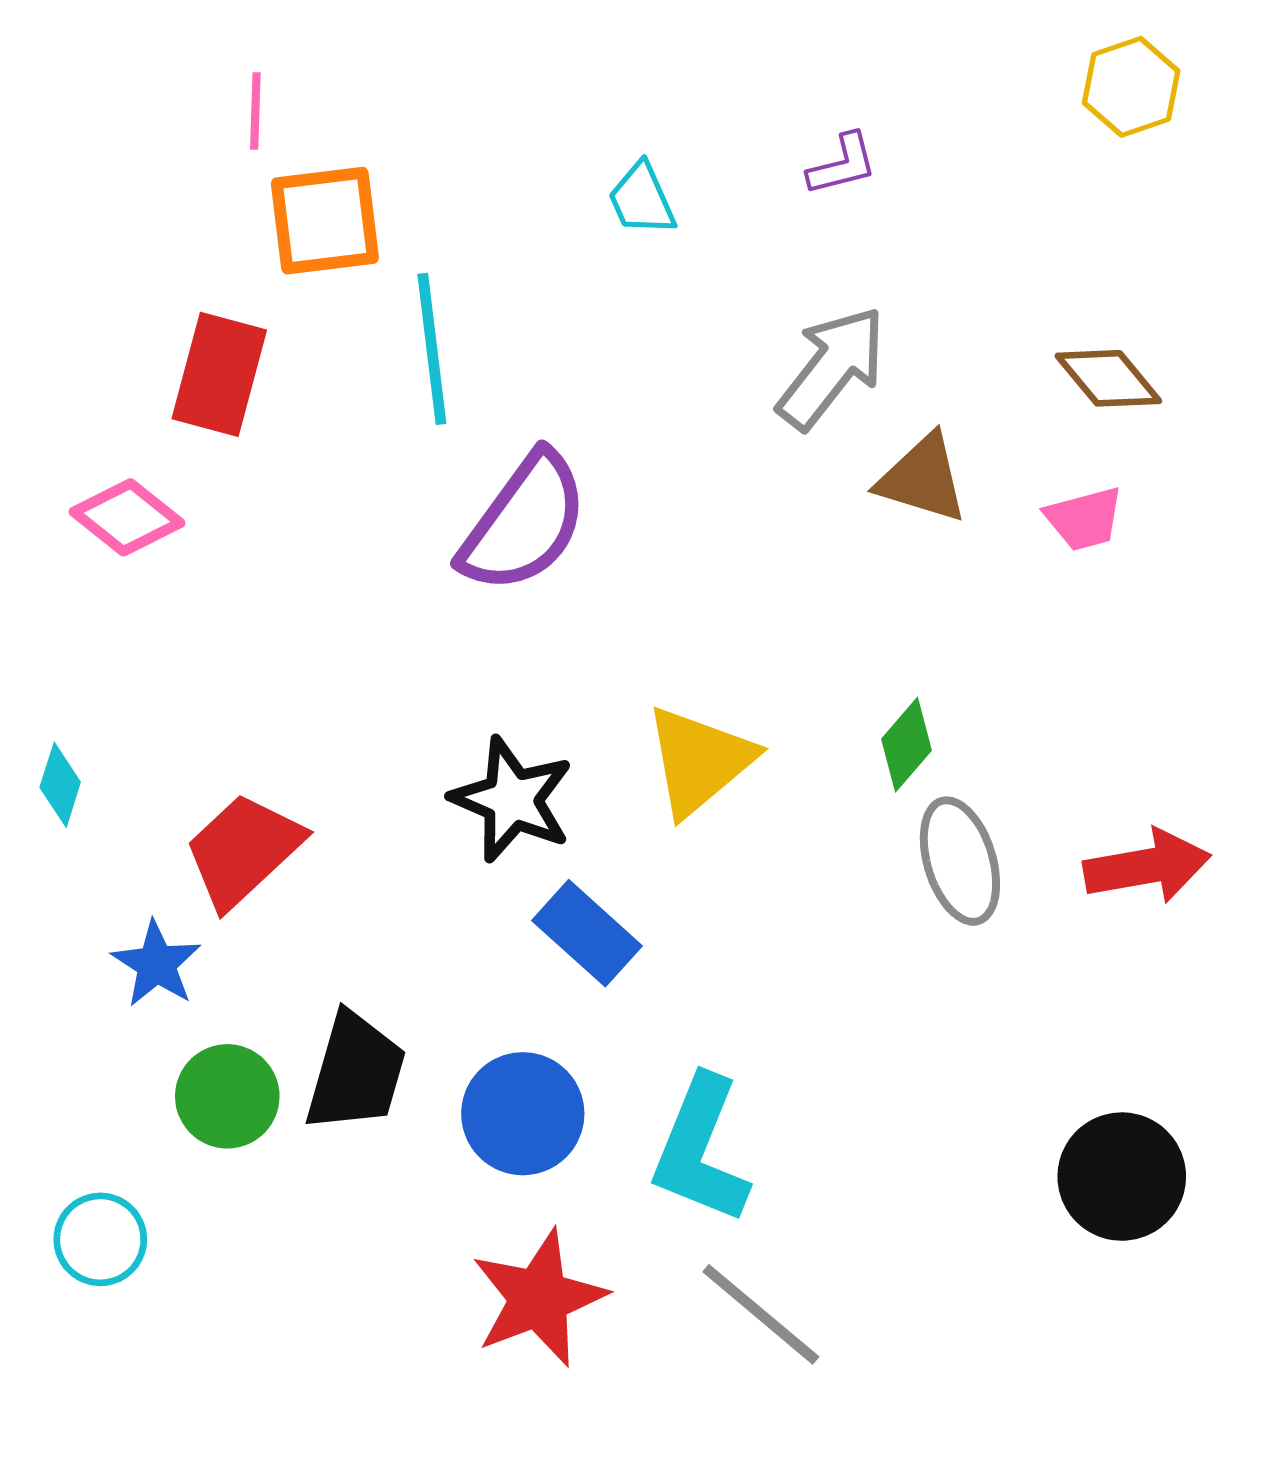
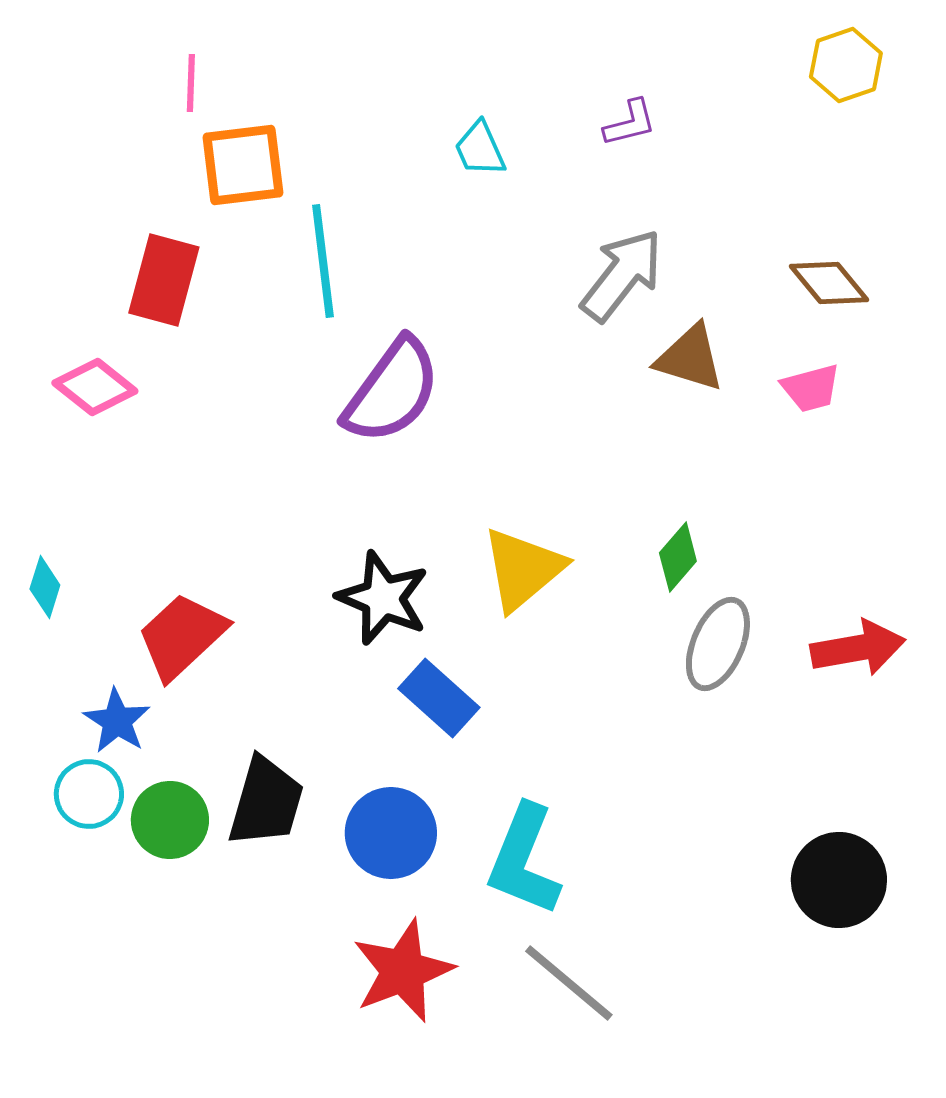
gray ellipse: (960, 861) -> (718, 644), turned 40
cyan circle: (100, 1239) -> (89, 794), moved

